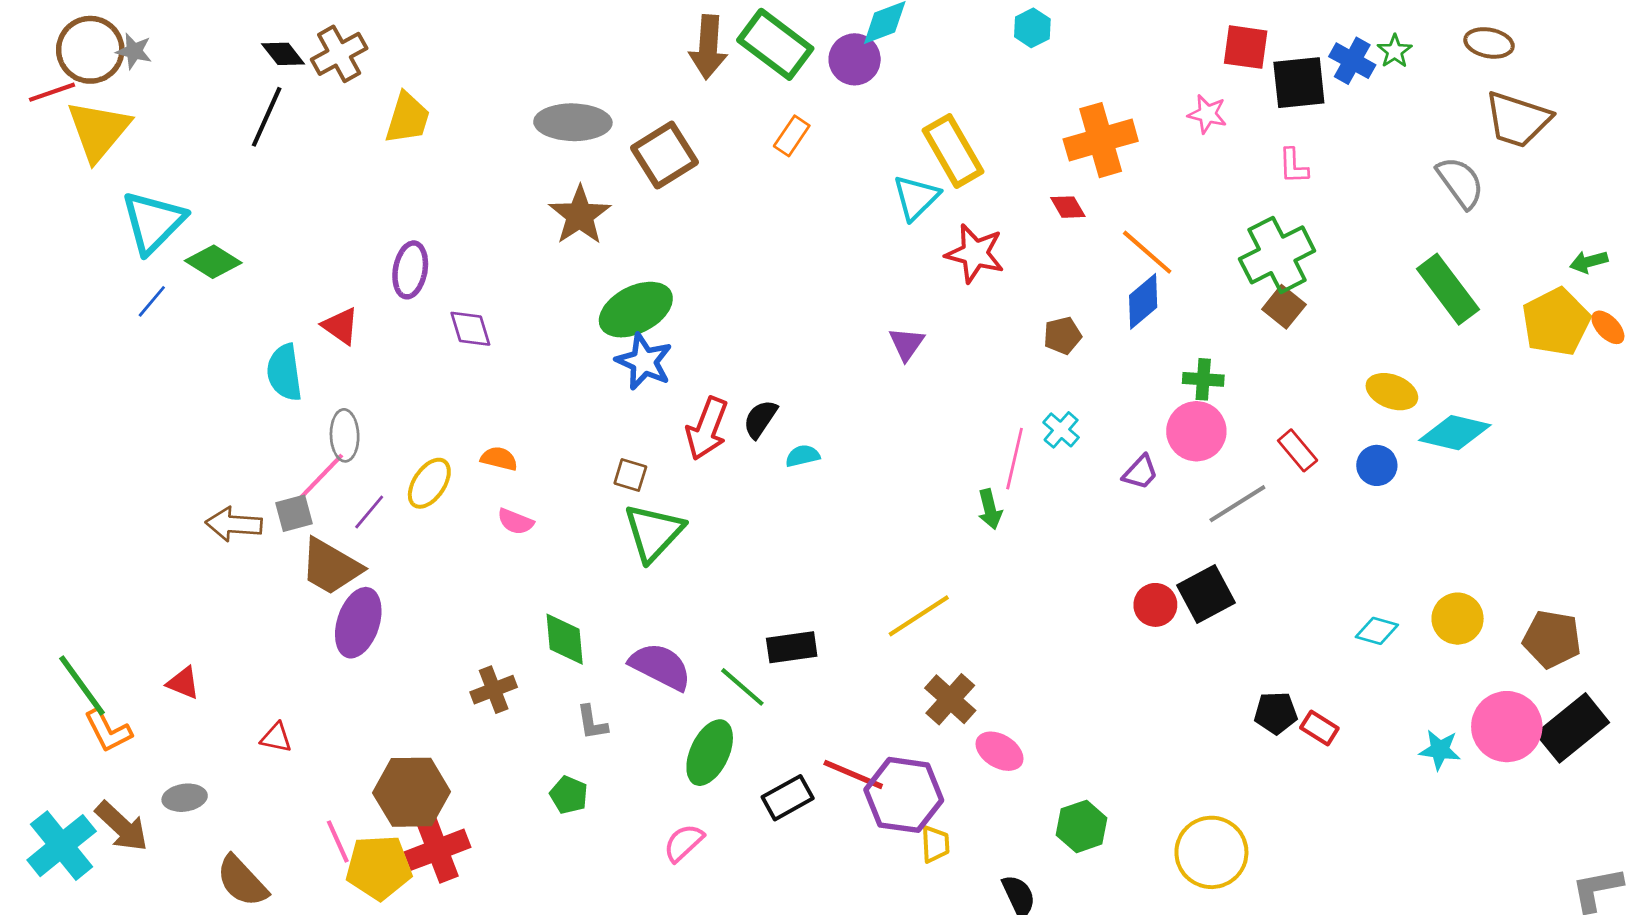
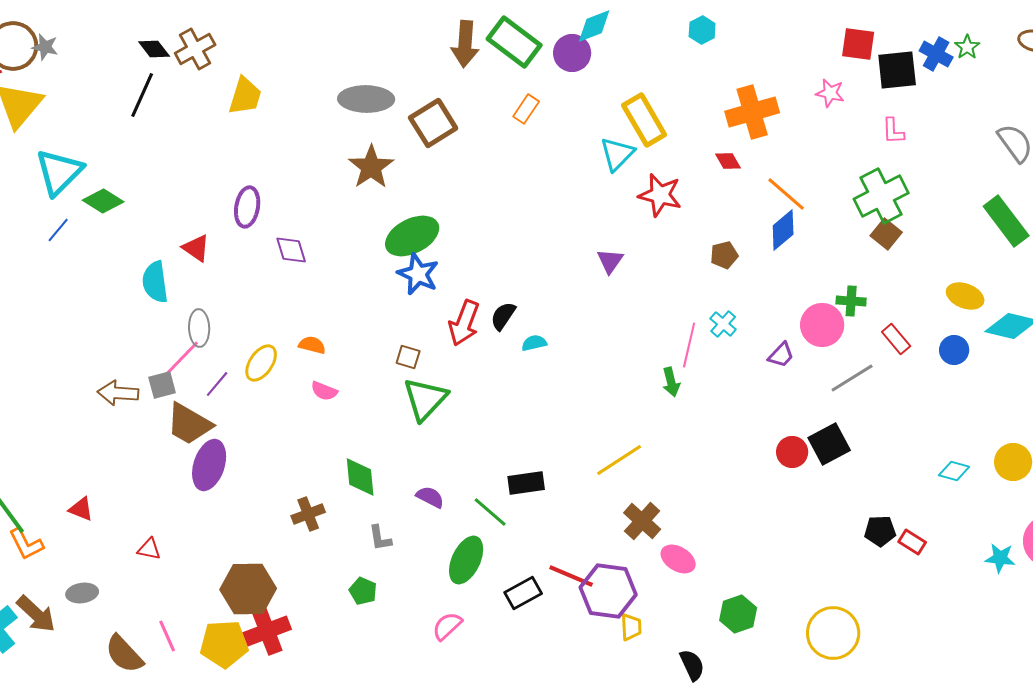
green cross: (1203, 379) -> (851, 301), moved
purple semicircle: (660, 666) -> (430, 497), size x0.6
pink line: (338, 841) -> (167, 636), moved

